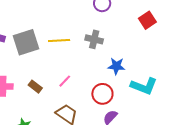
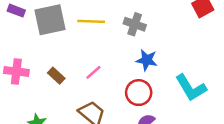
blue star: (116, 66) -> (147, 60), moved
cyan L-shape: (144, 86) -> (191, 88), turned 32

